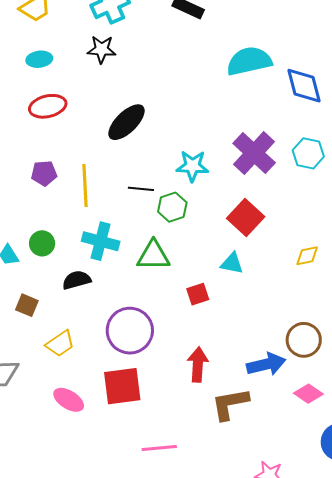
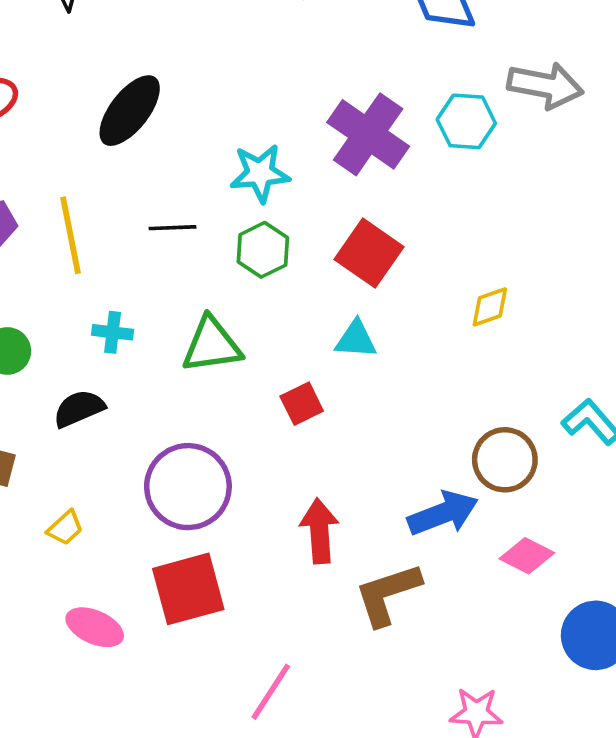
green hexagon: (172, 207) -> (263, 250), moved
cyan cross: (101, 241) -> (113, 332), size x0.6
yellow trapezoid: (60, 344) -> (65, 528), size x0.7
pink line: (159, 448) -> (271, 692), turned -44

